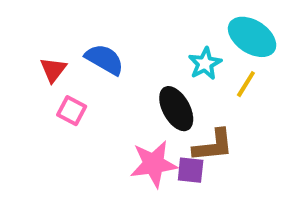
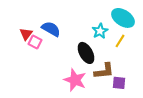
pink square: (72, 111) -> (35, 42), moved
pink star: (154, 164) -> (75, 80), turned 30
purple square: (191, 170) -> (119, 83), moved

